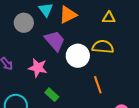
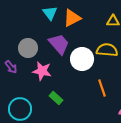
gray circle: (24, 23) -> (28, 48), moved

